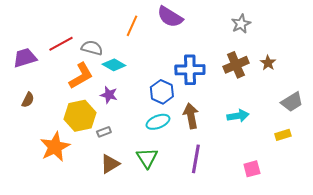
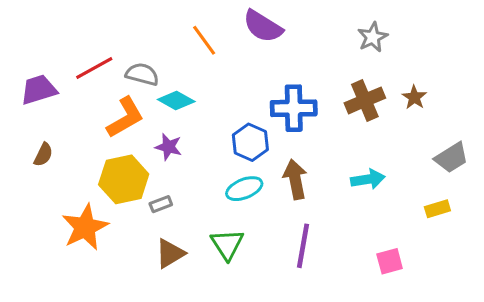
orange line: (132, 26) -> (204, 40), turned -60

